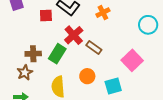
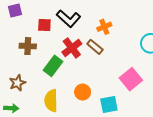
brown rectangle: (94, 48) -> (95, 47), moved
brown cross: (33, 54) -> (28, 46), moved

